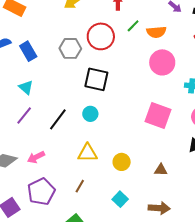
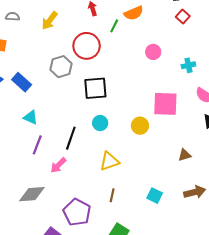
orange semicircle: (156, 32) -> (134, 13), moved
pink circle: (162, 62) -> (153, 52), size x0.6
pink arrow: (36, 157) -> (58, 165), moved
yellow circle: (122, 162) -> (140, 126), moved

